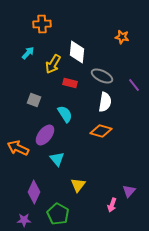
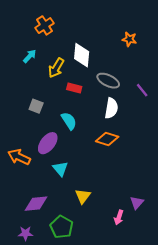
orange cross: (42, 24) -> (45, 25), turned -30
purple diamond: (34, 192) -> (36, 204), turned 60

